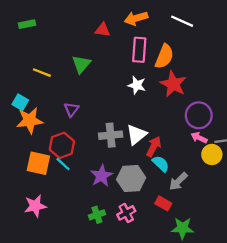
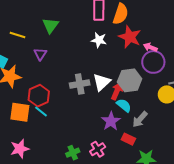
purple triangle: (71, 109) -> (40, 54), moved
pink arrow: (199, 138) -> (150, 47), moved
purple star: (101, 176) -> (111, 121), moved
gray hexagon: (131, 179) -> (130, 80), moved

